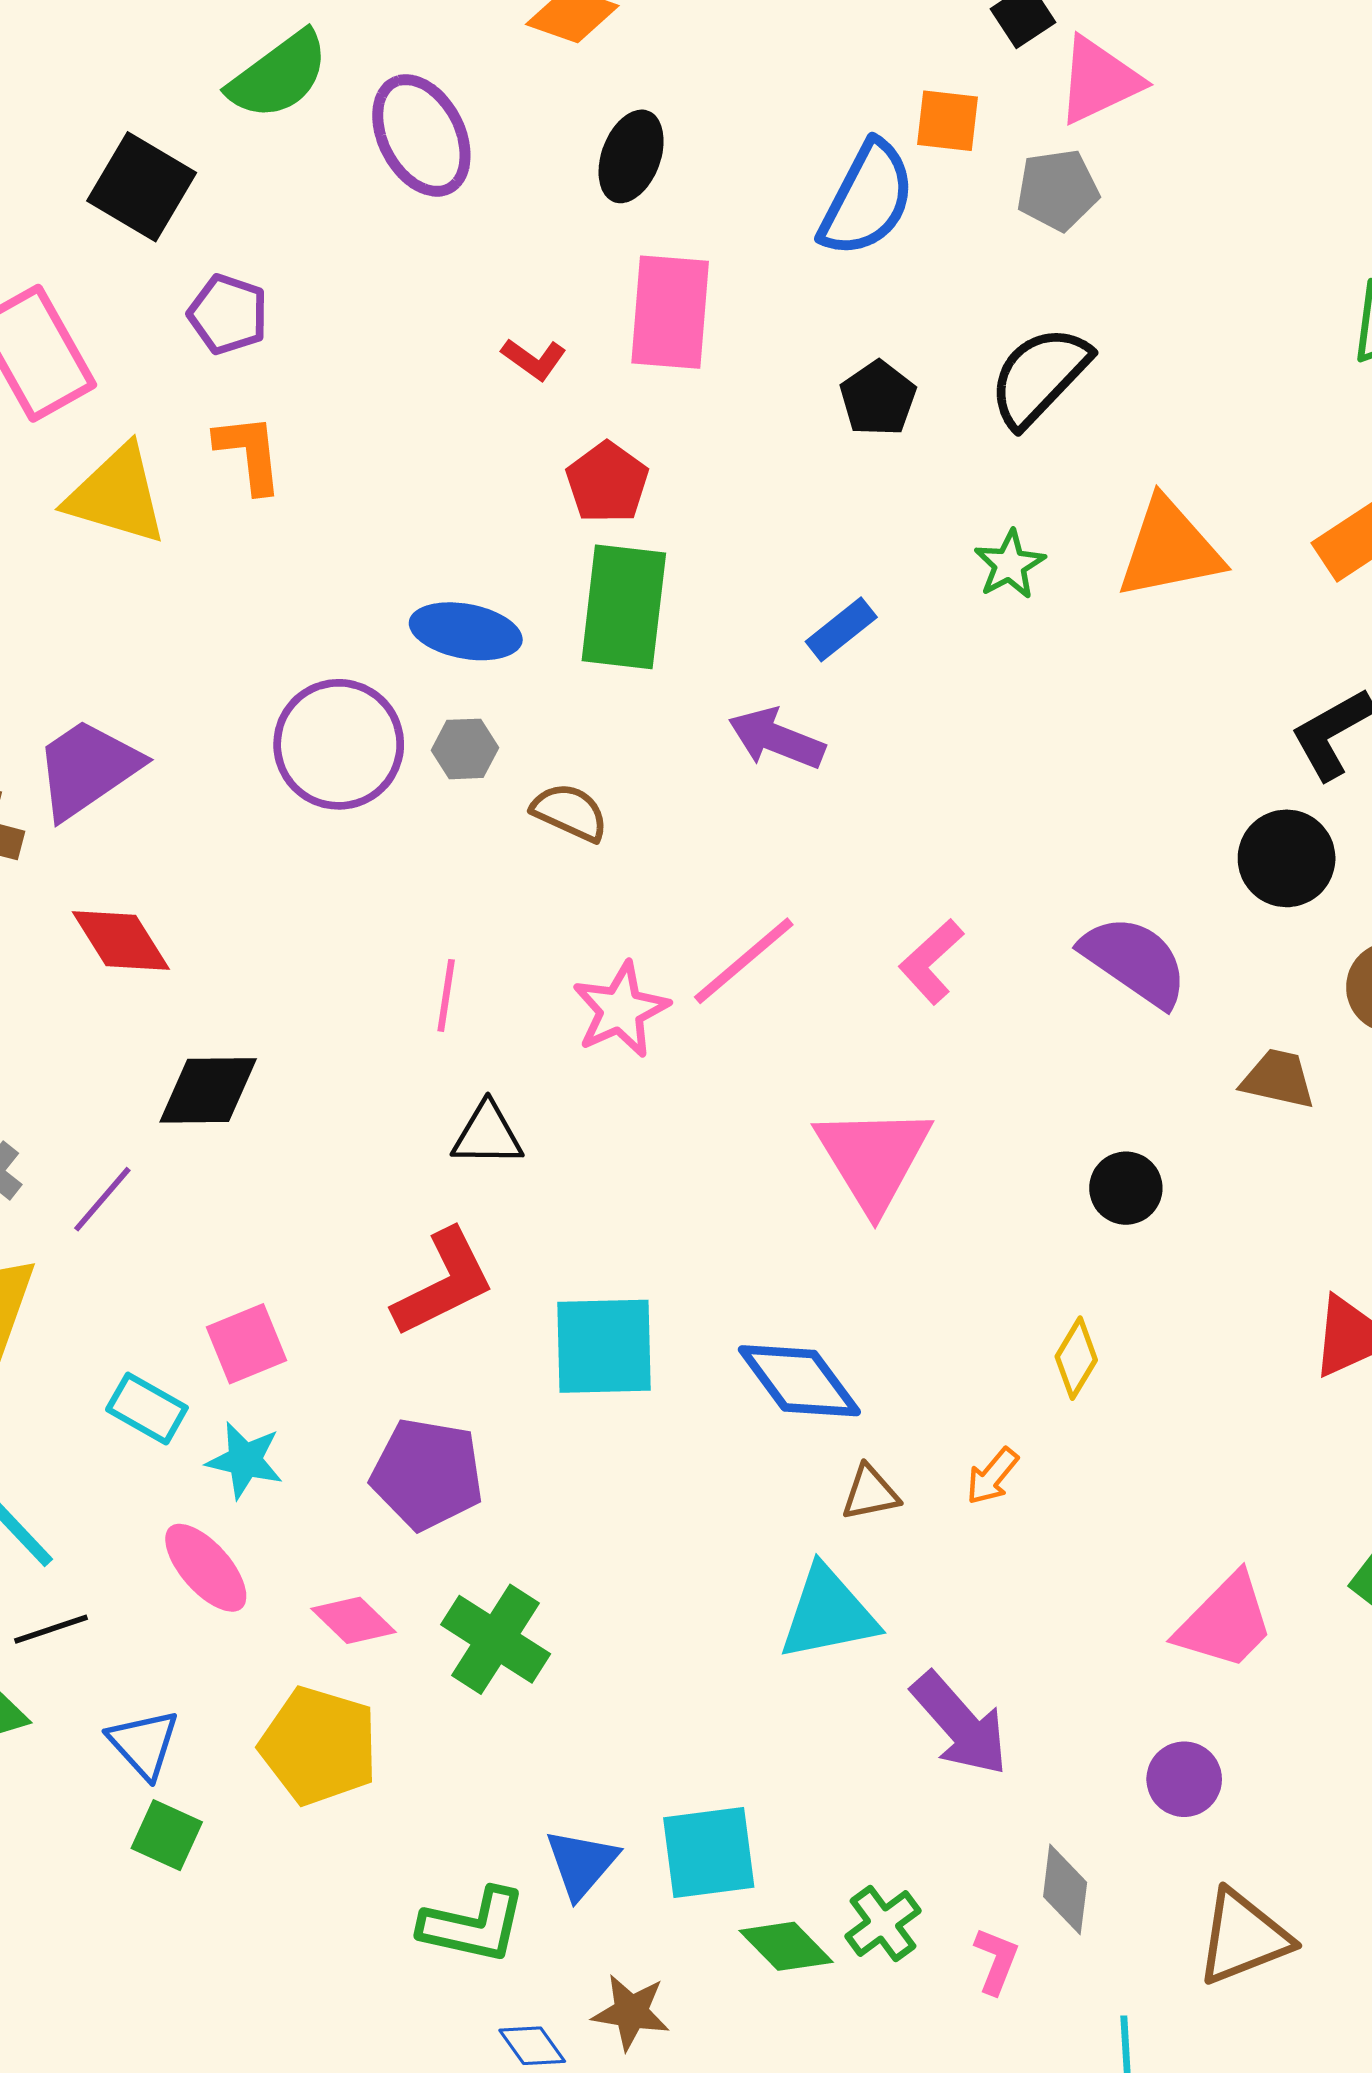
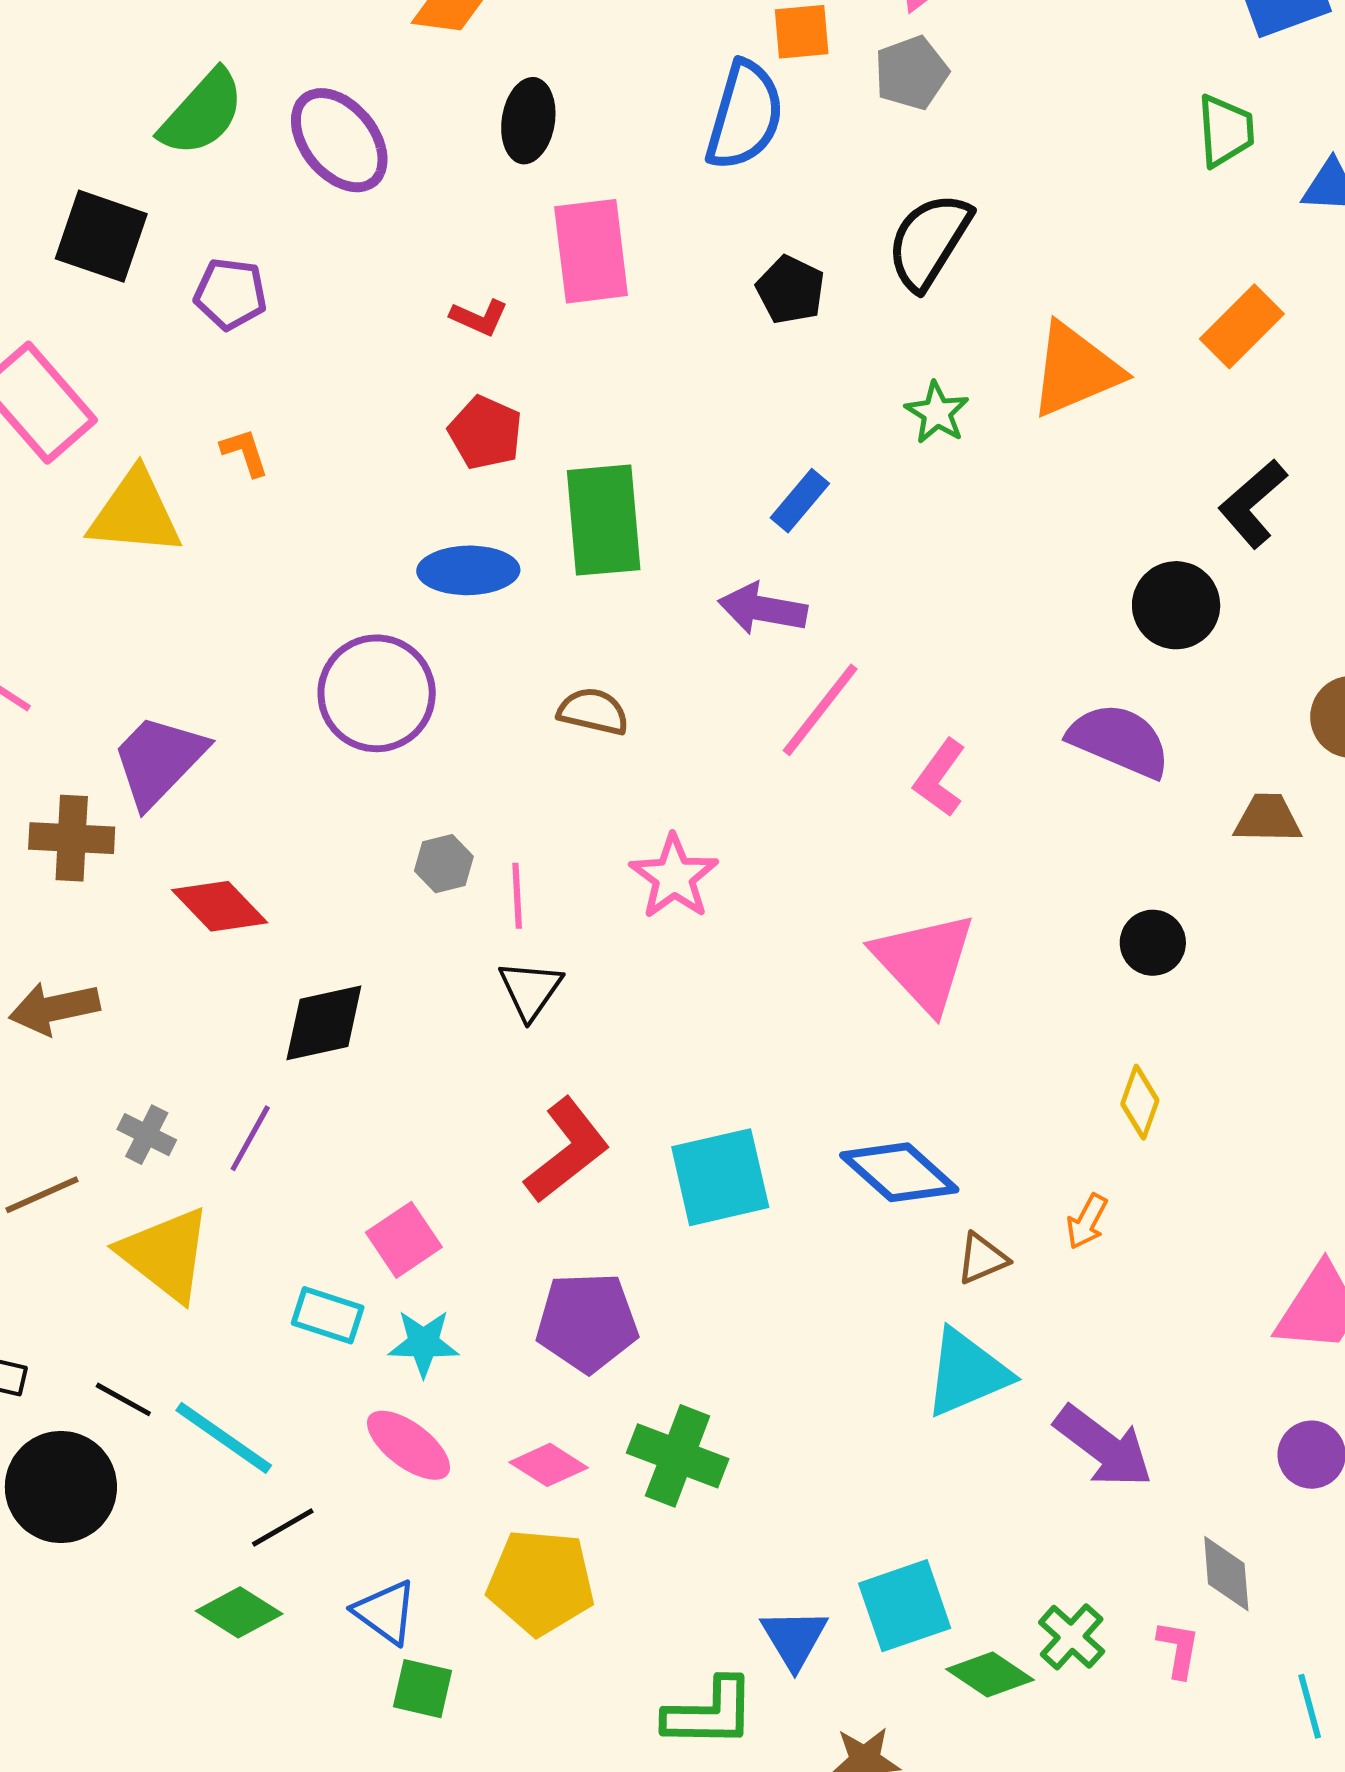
purple pentagon: (228, 314) -> (231, 294), moved
orange L-shape: (249, 453) -> (245, 452), size x0.7
red pentagon: (607, 483) -> (485, 433), moved
gray hexagon: (465, 749) -> (444, 864), moved
black circle: (1287, 858) -> (1176, 605), moved
pink line: (744, 961) -> (820, 710), moved
black triangle: (487, 1135) -> (530, 990), moved, turned -44

